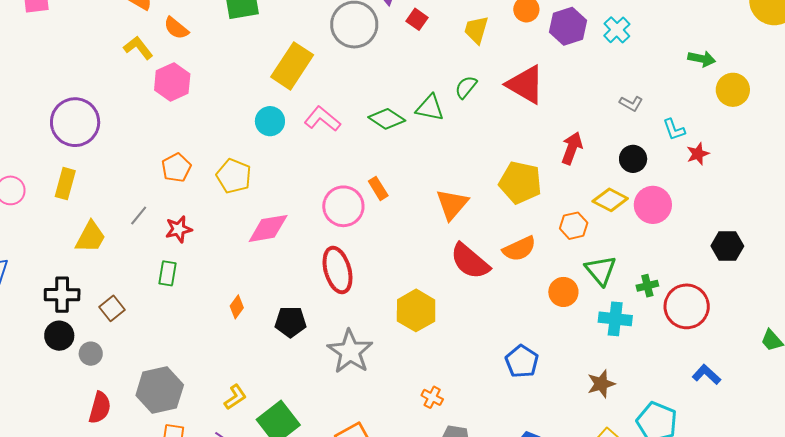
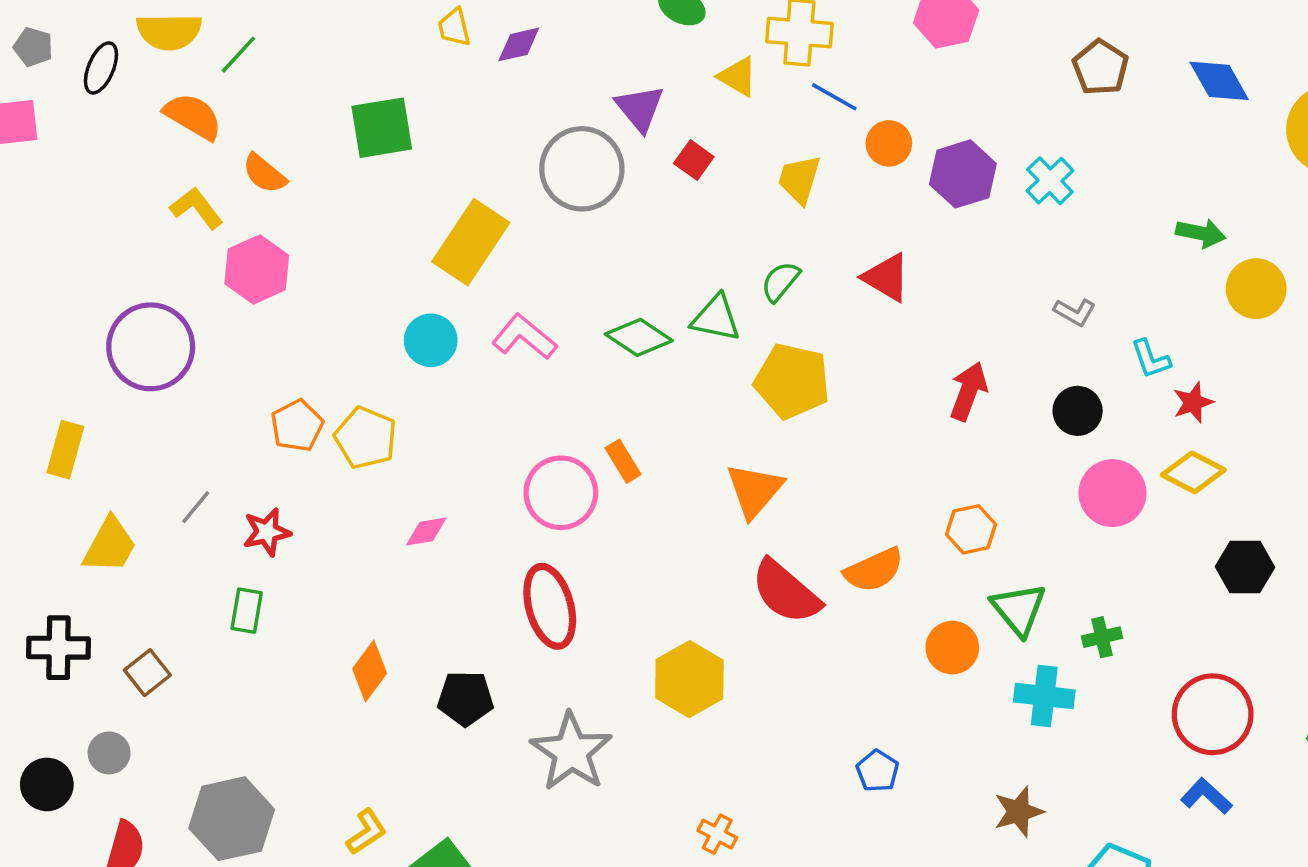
red triangle: (525, 85) -> (886, 277), size x0.7
purple circle: (75, 122) -> (151, 347), moved
orange pentagon: (176, 168) -> (297, 426), moved
yellow pentagon: (520, 183) -> (792, 381), moved
yellow diamond: (610, 200) -> (1193, 472), moved
pink diamond: (268, 228) -> (426, 532), size x0.6
red circle: (687, 306) -> (1213, 714), moved
orange diamond: (237, 307) -> (370, 671), size x1.4
black circle: (59, 336) -> (47, 784), moved
blue pentagon: (522, 361) -> (877, 771), size x0.7

